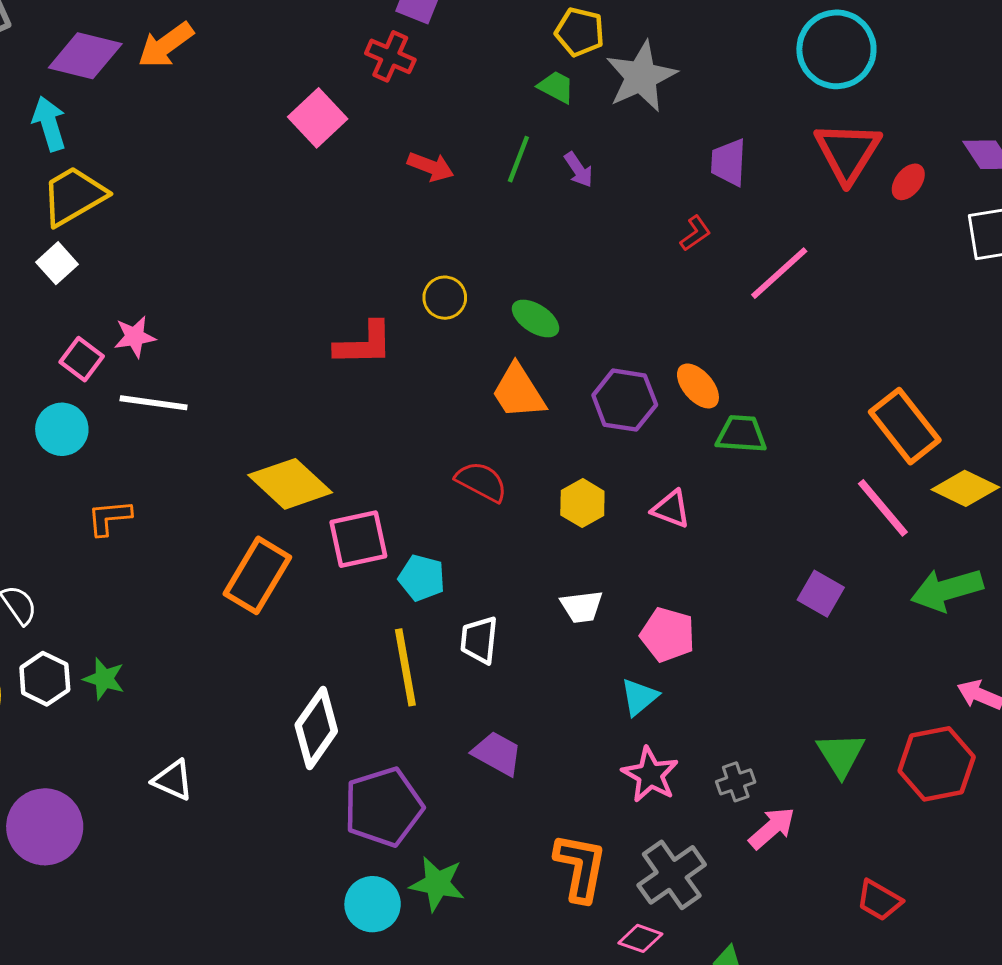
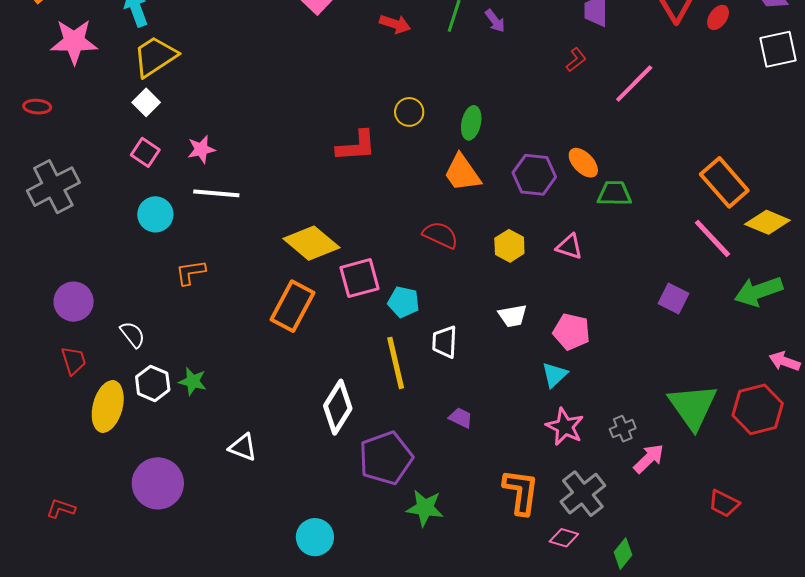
green ellipse: (536, 318) -> (471, 123), turned 72
pink square: (82, 359) -> (145, 152), moved
purple trapezoid: (497, 753) -> (461, 418), size x0.7
green triangle: (841, 755) -> (693, 406), size x1.5
cyan circle: (373, 904) -> (315, 537), moved

